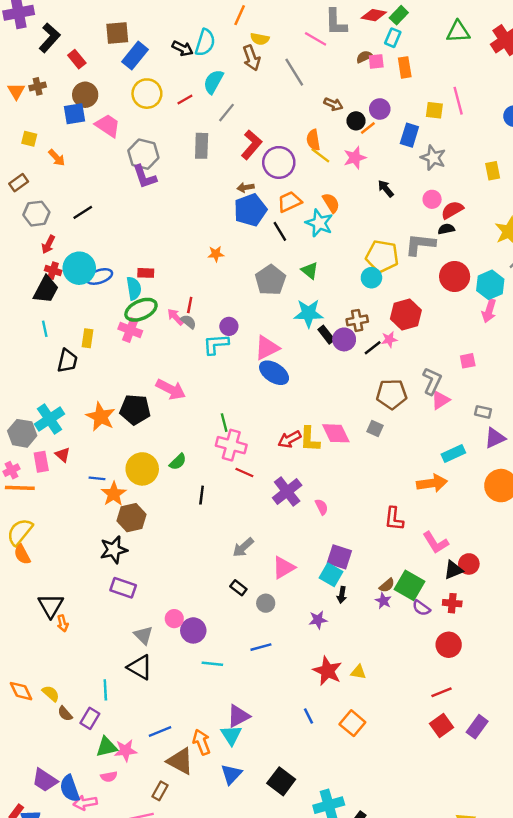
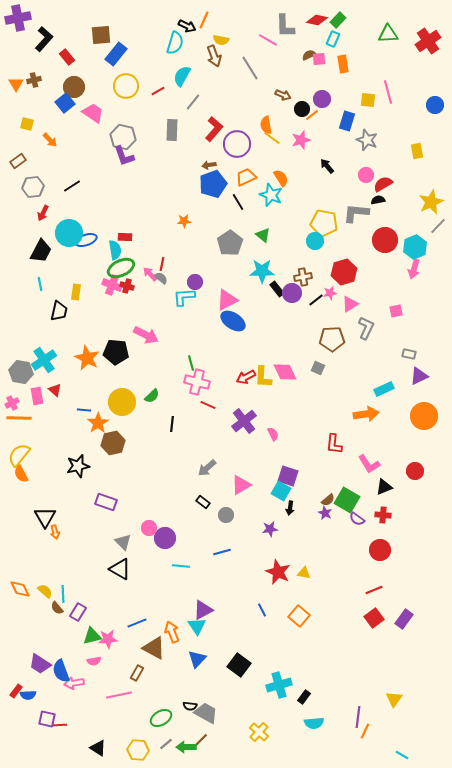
black arrow: (183, 48) -> (187, 26), moved
blue square: (74, 114) -> (65, 103), turned -30
red cross: (53, 271) -> (127, 286), moved
pink triangle: (440, 400) -> (350, 304), moved
black star: (114, 550) -> (78, 466), moved
red circle: (469, 564) -> (415, 471), moved
cyan line: (105, 690) -> (63, 594), moved

